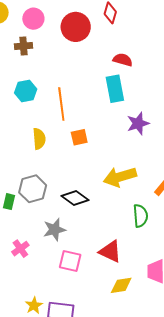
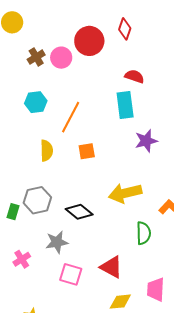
pink circle: (33, 19) -> (61, 58), moved
brown cross: (23, 46) -> (36, 57), turned -30
orange line: (61, 104) -> (71, 117), turned 32

